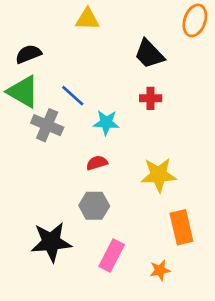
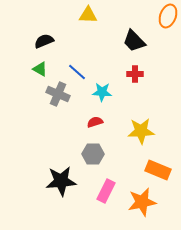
green triangle: (23, 92) -> (40, 69), size x0.6
orange rectangle: (181, 227) -> (158, 170), turned -55
orange star: (160, 270) -> (142, 202), size x1.8

